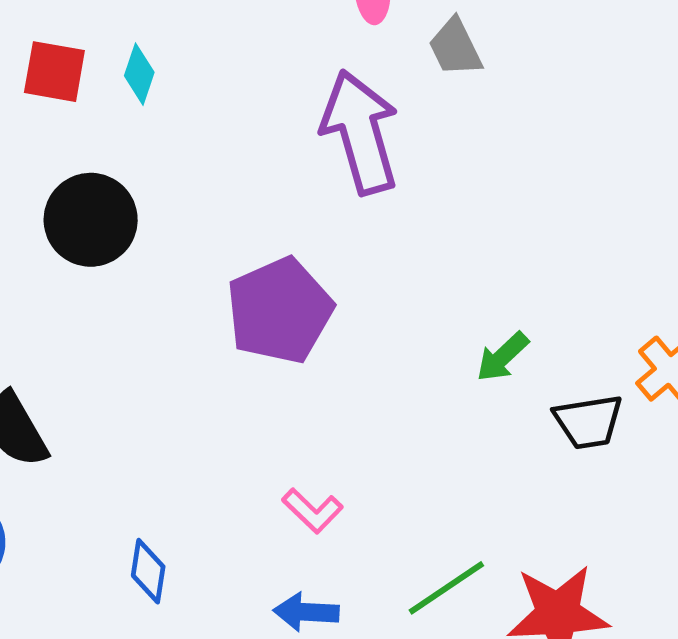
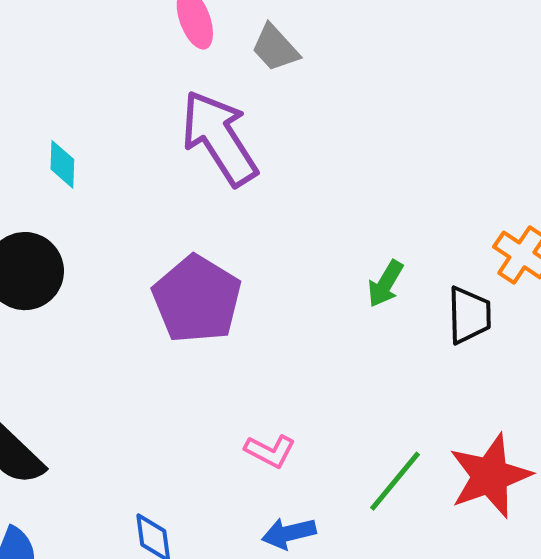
cyan diamond: (139, 74) -> (62, 164), moved
black trapezoid: (588, 422) -> (469, 315), turned -66

